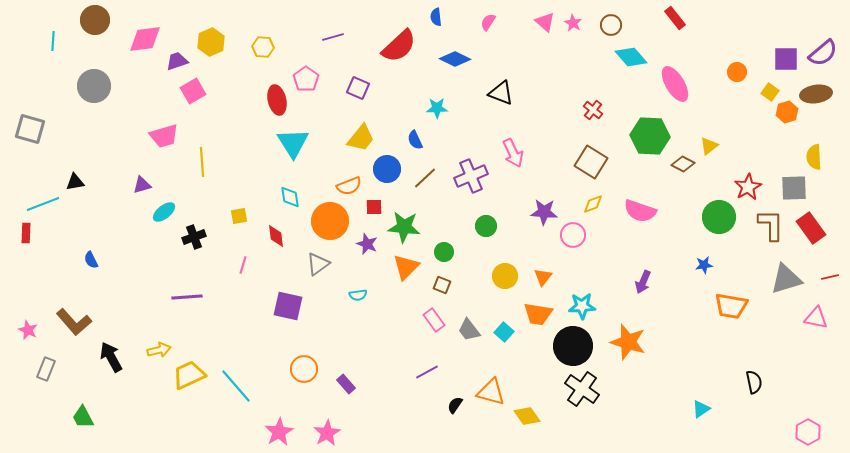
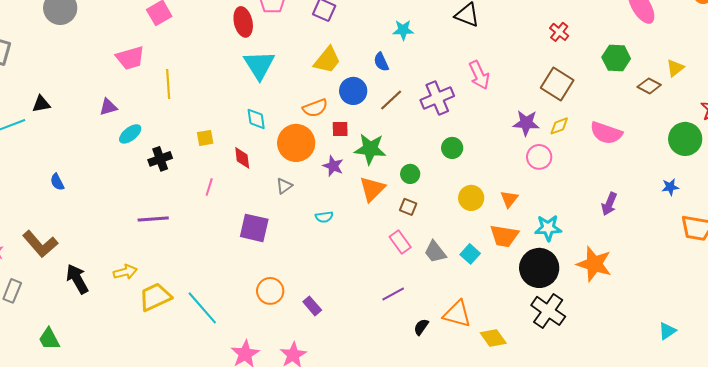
green hexagon: (650, 136) -> (616, 58), size x0.7
purple star: (544, 212) -> (526, 123), moved
gray triangle: (318, 264) -> (284, 186), size x0.7

